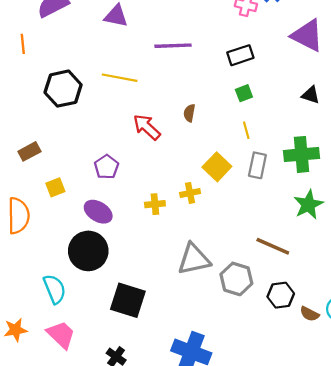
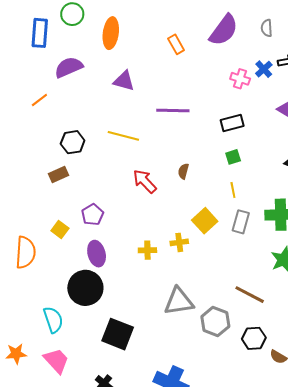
orange line: (23, 44) -> (39, 100), turned 54
black hexagon: (63, 89) -> (73, 142), size x0.7
brown rectangle: (29, 151) -> (58, 175), moved
purple pentagon: (106, 167) -> (93, 215), moved
yellow square: (55, 187) -> (60, 230), turned -36
purple ellipse: (98, 212) -> (97, 254), turned 40

